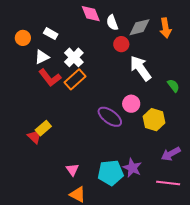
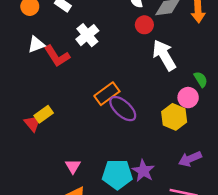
white triangle: (42, 57) -> (36, 44), moved
orange rectangle: (75, 79) -> (107, 94), moved
pink circle: (131, 104) -> (188, 98), moved

